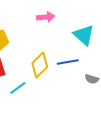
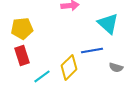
yellow diamond: (40, 65) -> (69, 67), moved

